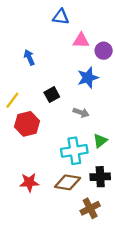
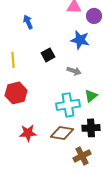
blue star: (88, 78) -> (80, 40), turned 30
yellow line: (12, 100) -> (13, 60), turned -42
red hexagon: (27, 124) -> (16, 93), moved

